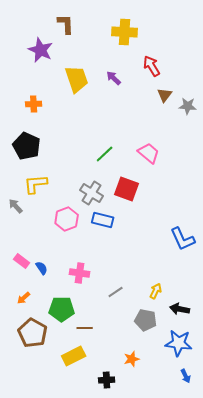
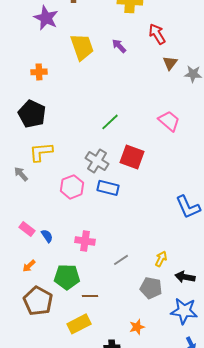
pink trapezoid: (149, 153) -> (169, 121), moved

